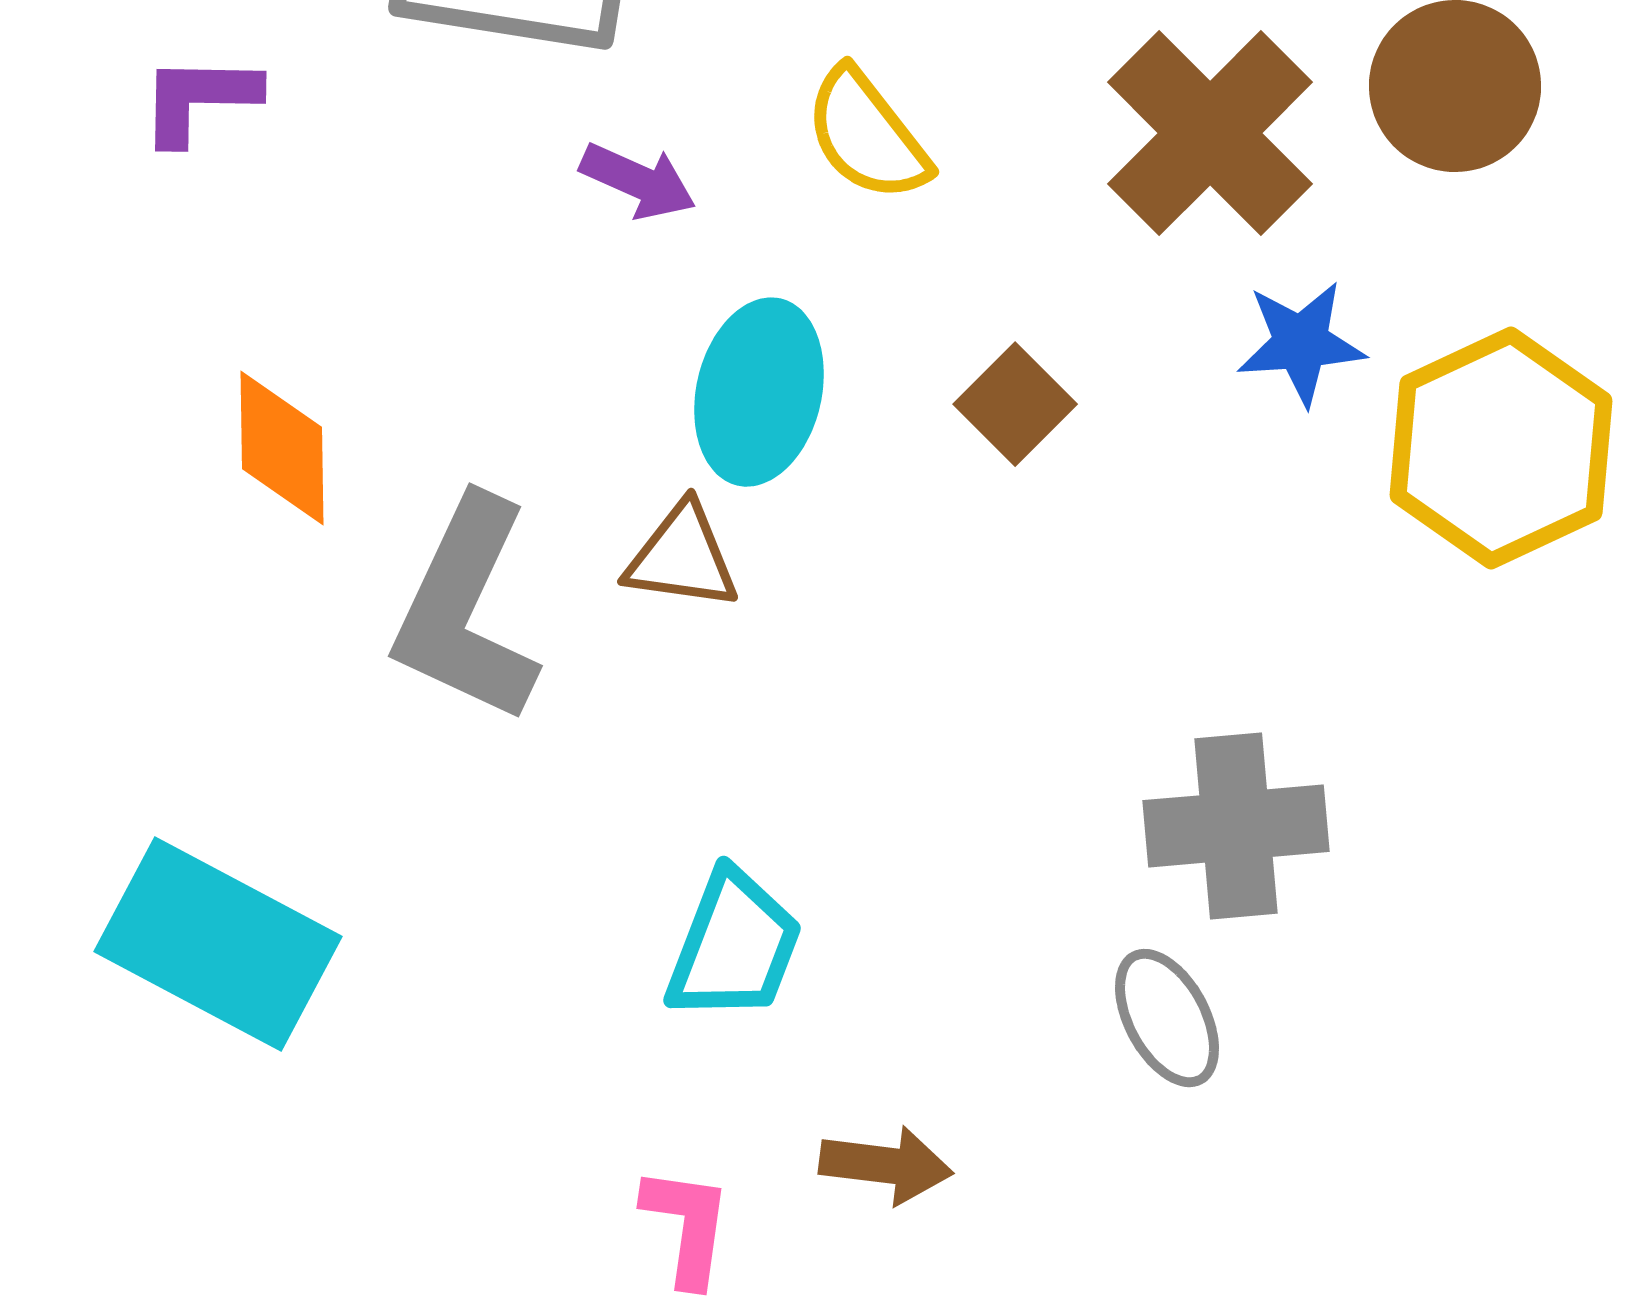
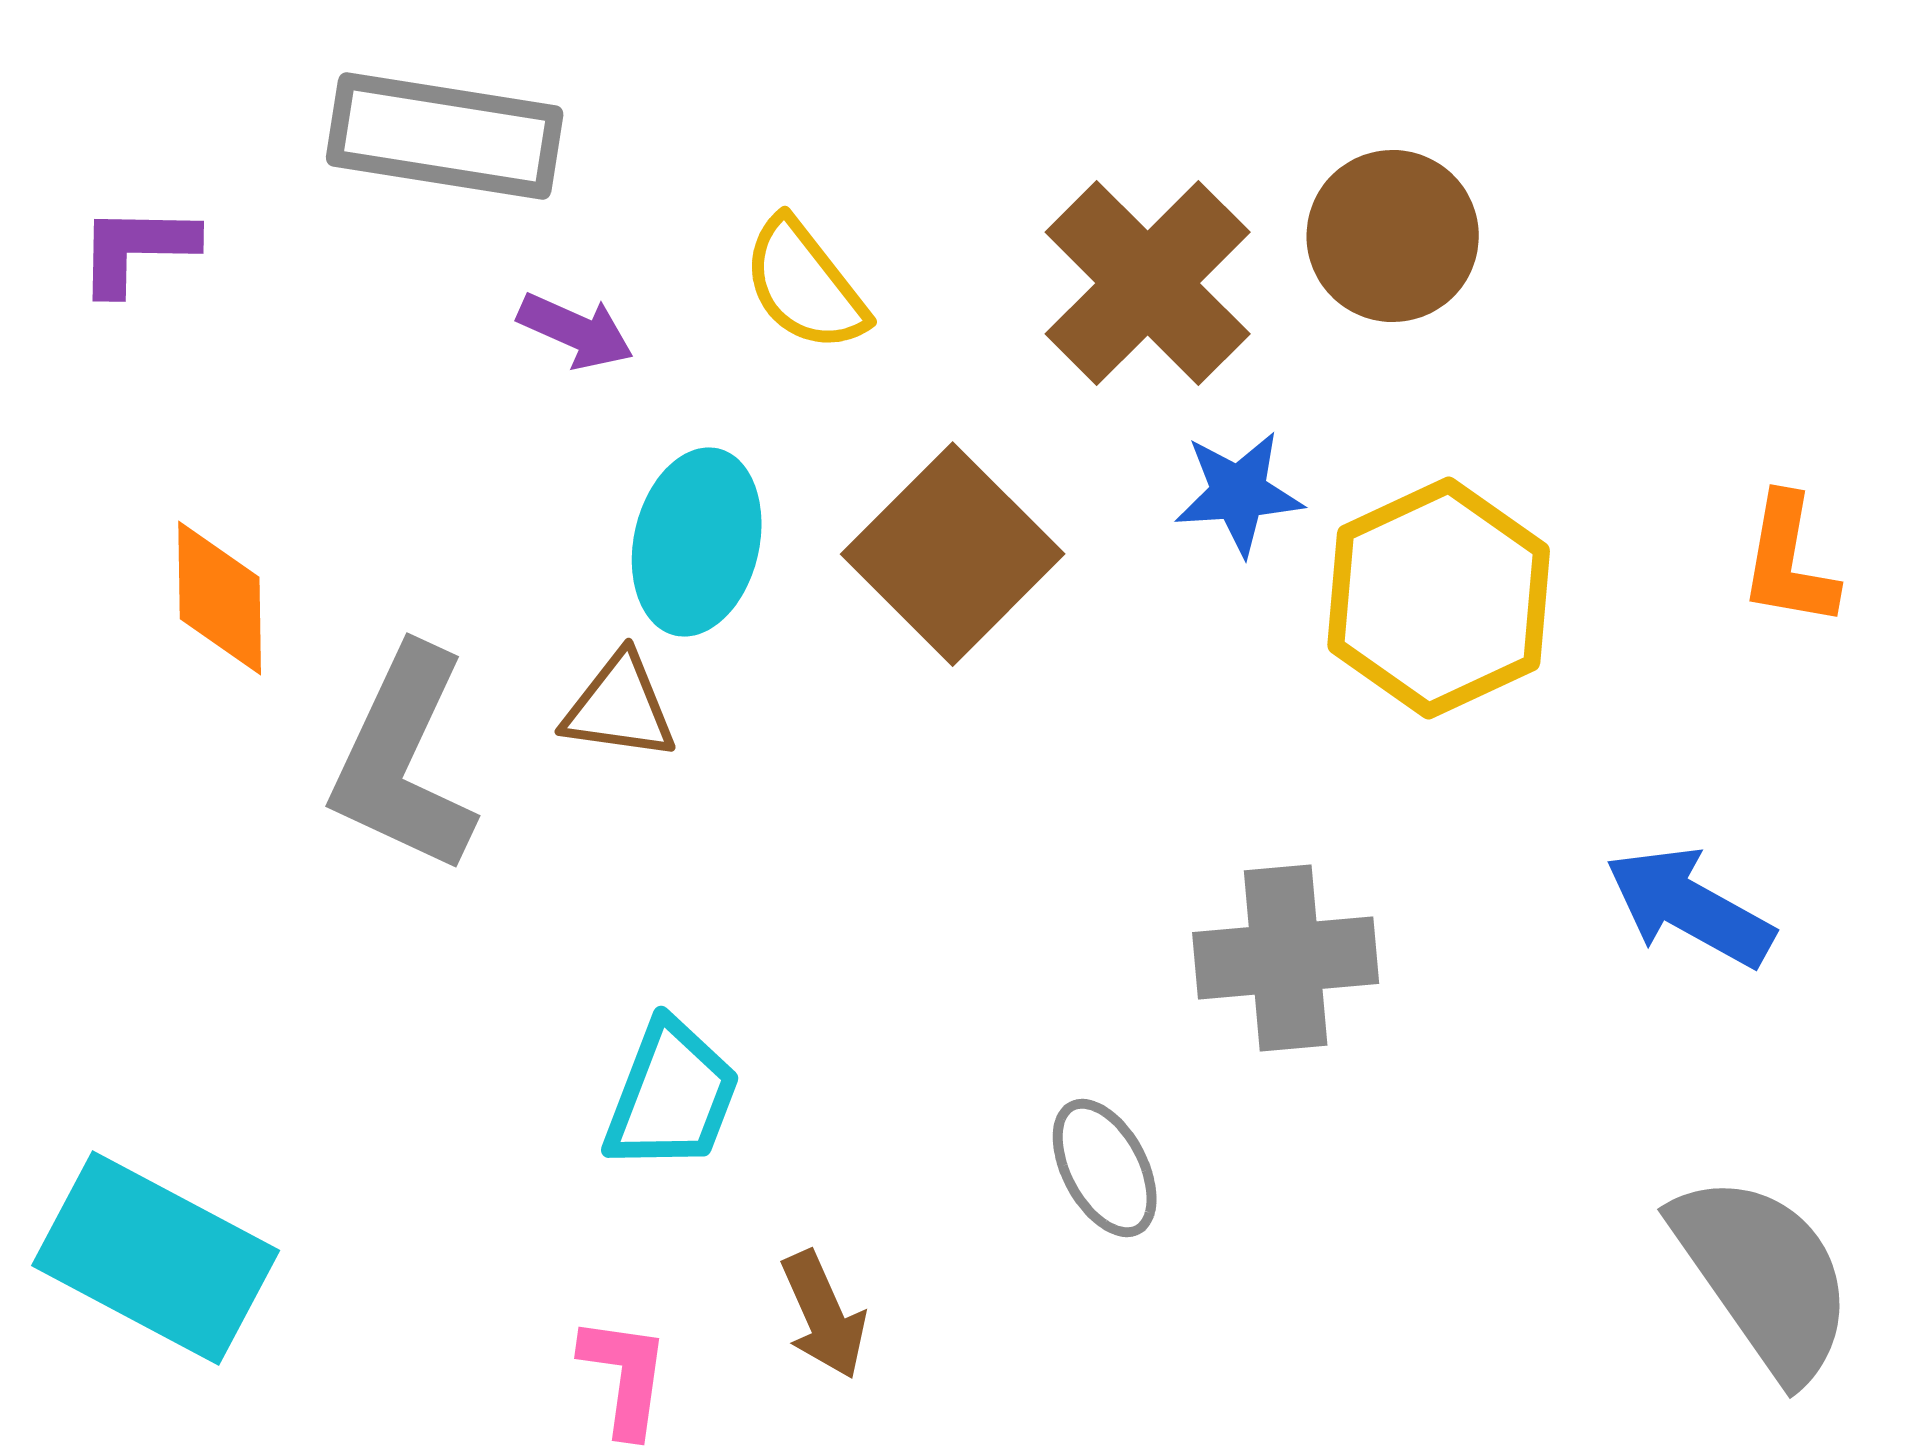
brown square: (1015, 404) -> (953, 554), size x1.8
gray cross: (1236, 826) -> (1286, 958), moved
cyan rectangle: (218, 944) -> (156, 1258), moved
brown arrow: (886, 1165) -> (824, 1315), turned 59

